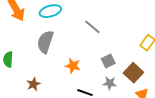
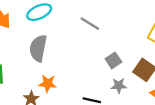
orange star: (73, 66) -> (48, 84), moved

